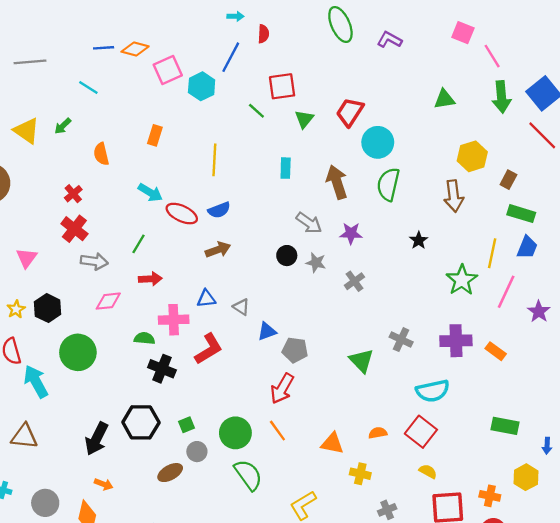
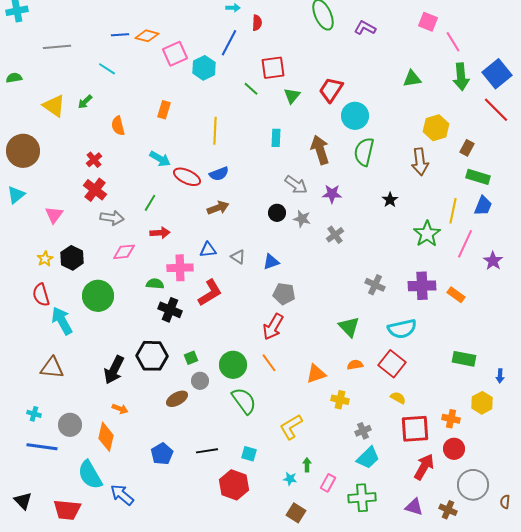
blue triangle: (267, 331) -> (271, 262), moved
green triangle: (361, 361) -> (349, 327), moved
orange triangle: (332, 443) -> (316, 374), turned -30

